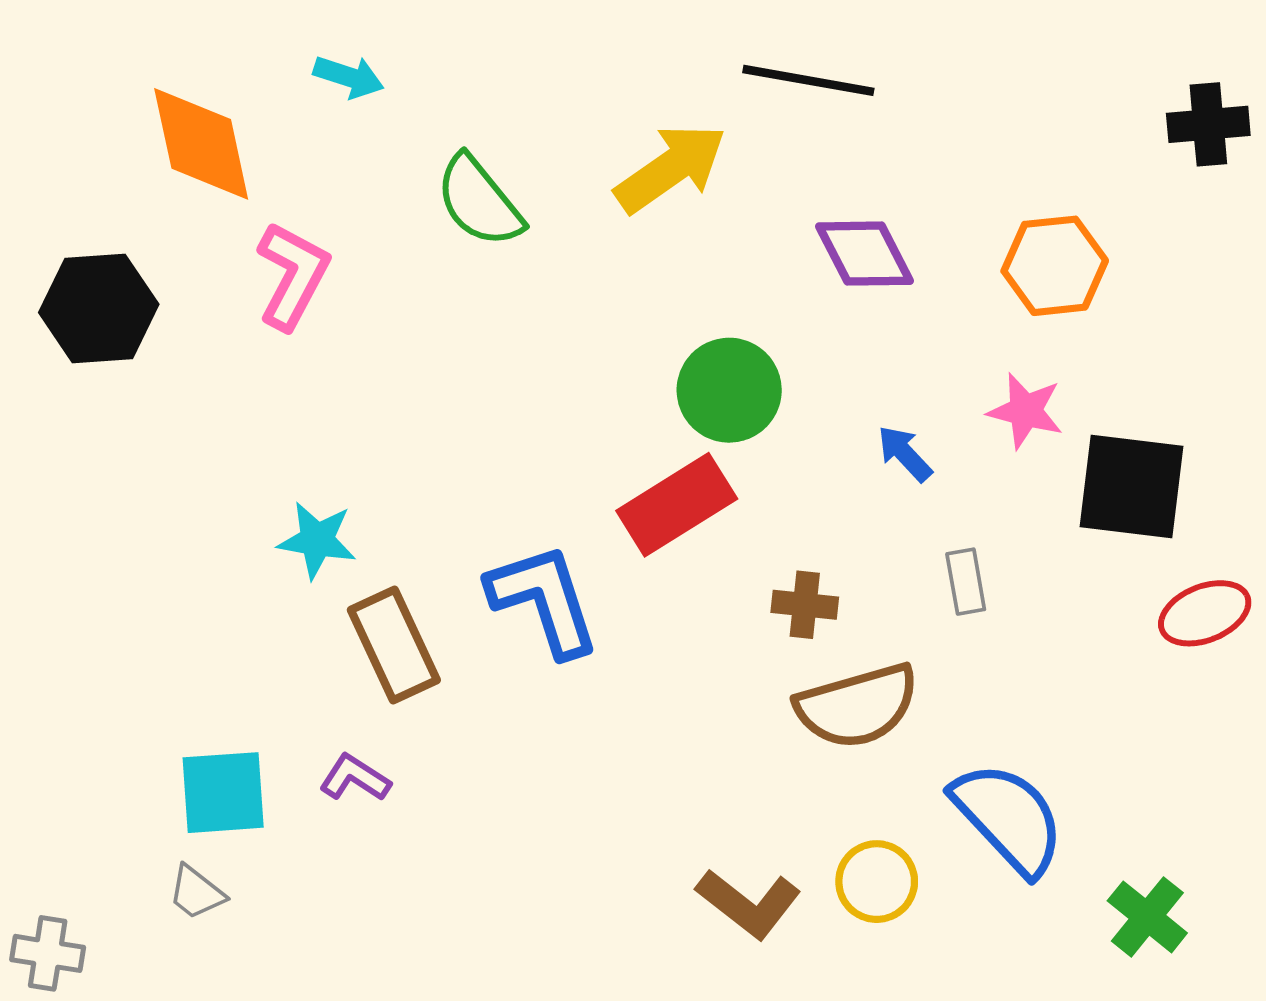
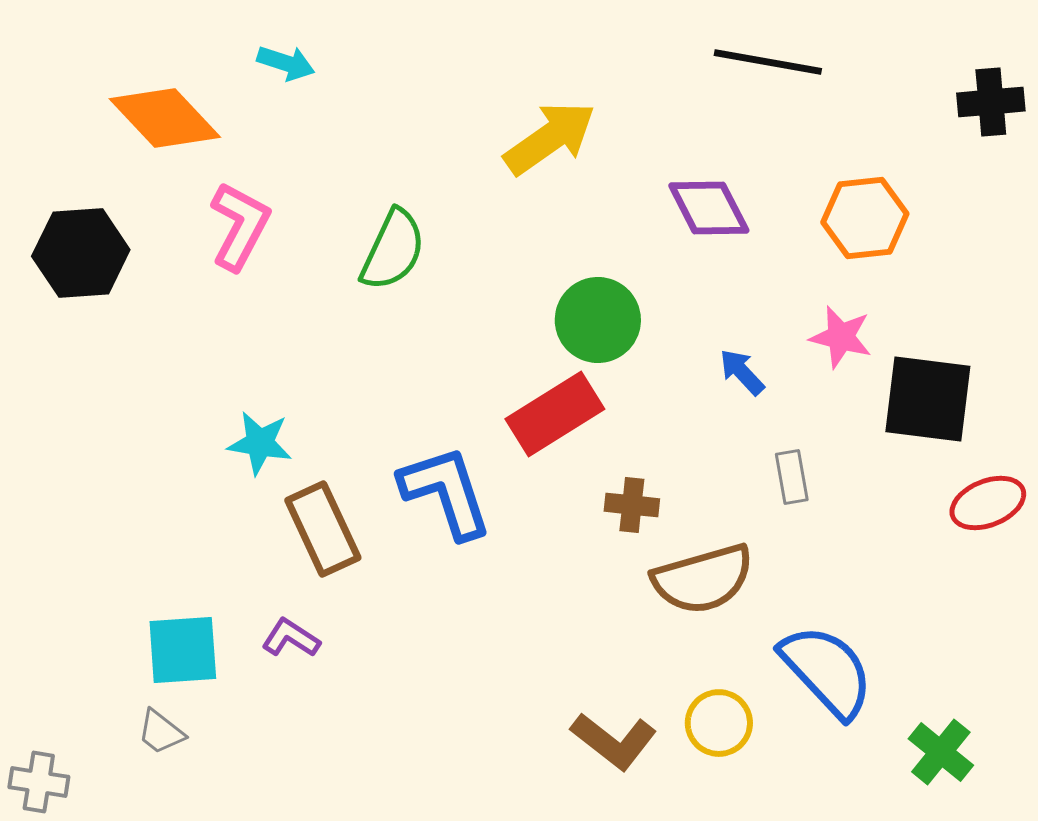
black line: (808, 80) -> (768, 62), moved
orange diamond: (201, 144) -> (165, 118), turned -31
green semicircle: (479, 201) -> (393, 250), moved, turned -116
brown cross: (805, 605) -> (632, 505), moved

